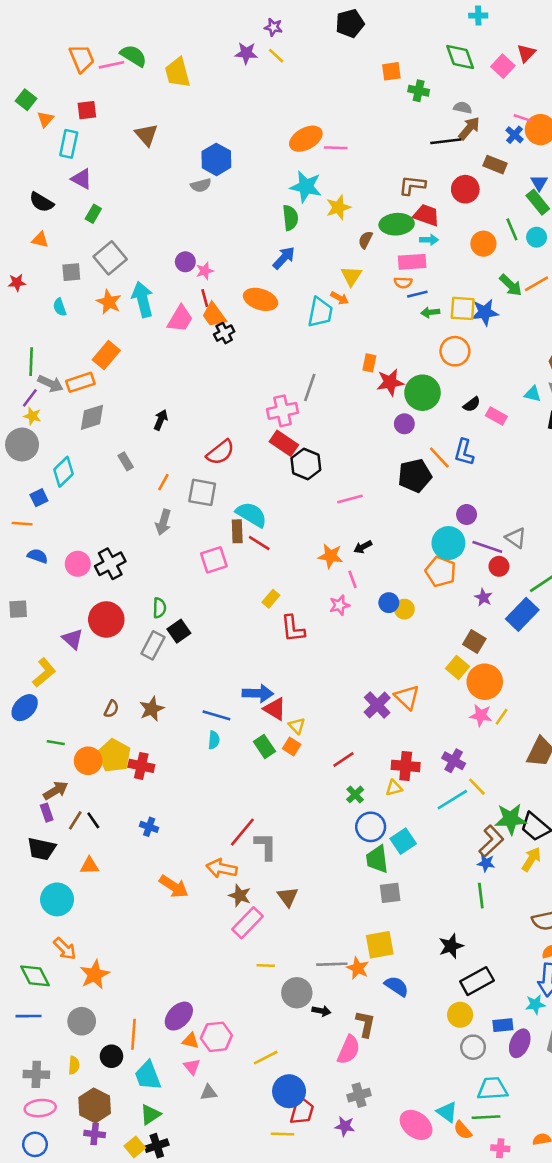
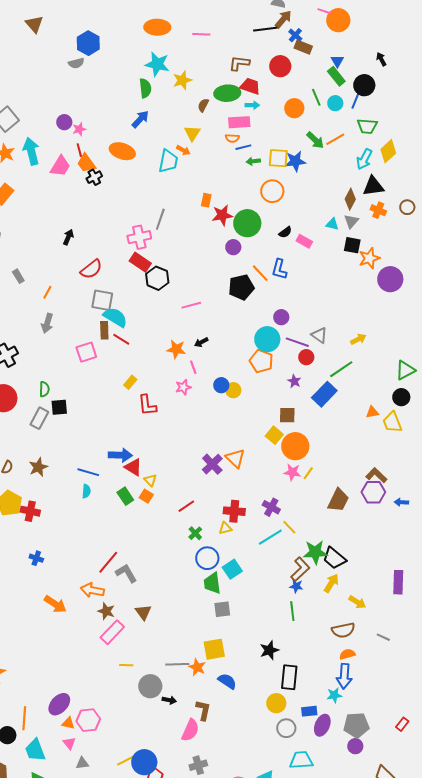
blue cross: (515, 135) -> (295, 35), moved
orange ellipse: (306, 139) -> (157, 27), turned 30
pink line: (336, 148) -> (201, 34), moved
black arrow: (161, 420) -> (68, 237), moved
gray square: (202, 492) -> (102, 300), moved
black square: (179, 631) -> (59, 407), turned 30
brown square: (474, 642) -> (287, 415), turned -30
gray L-shape: (266, 846) -> (126, 573), turned -30
black rectangle: (477, 981) -> (289, 677), turned -55
yellow line: (266, 1058) -> (126, 760), moved

